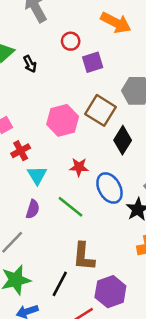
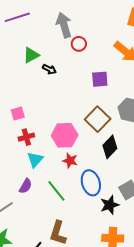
red circle: (71, 41) -> (79, 44), moved
black arrow: (30, 64) -> (49, 69), turned -48
pink hexagon: (63, 120) -> (65, 135), moved

